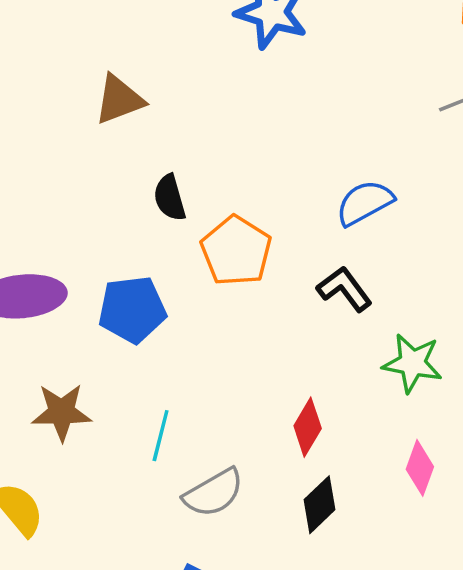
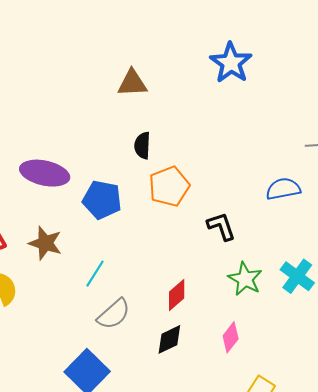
blue semicircle: (365, 203) -> (283, 189), moved
gray semicircle: (214, 493) -> (114, 314), turned -30

